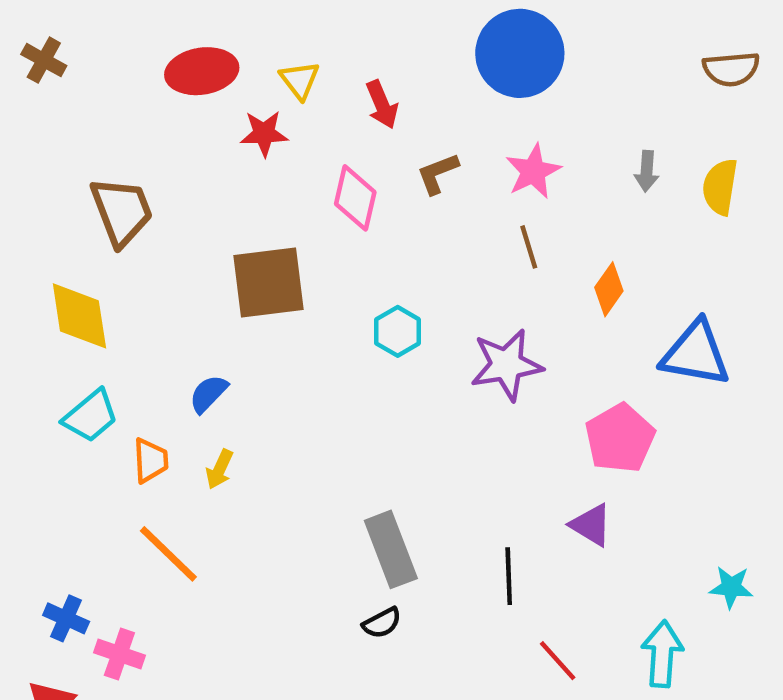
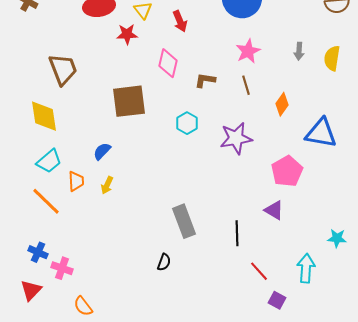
brown L-shape: (438, 173) -> (205, 80), moved, turned 30
orange line: (168, 554) -> (46, 201), moved
black semicircle: (382, 623) -> (164, 262), moved, turned -42

